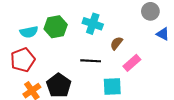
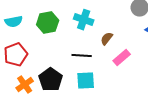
cyan semicircle: (29, 32) -> (14, 22), moved
cyan square: (112, 87) -> (86, 81), moved

